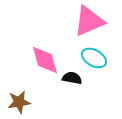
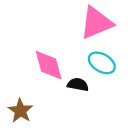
brown star: (19, 102) -> (20, 111), turned -30

